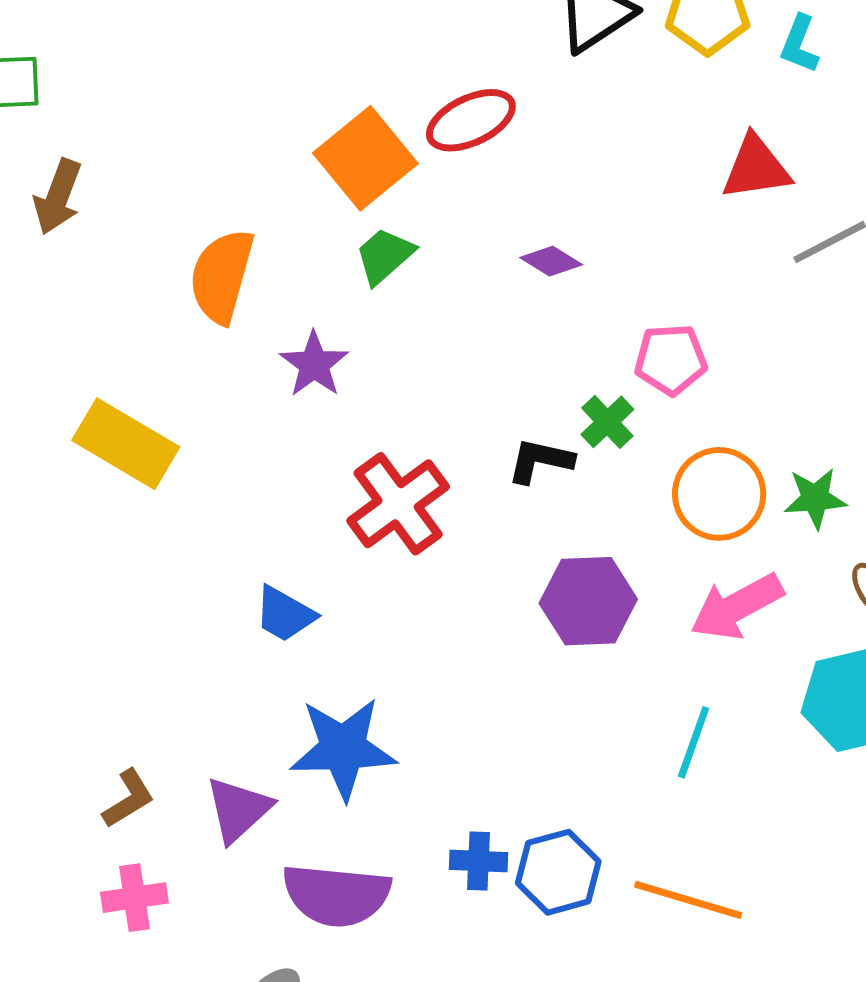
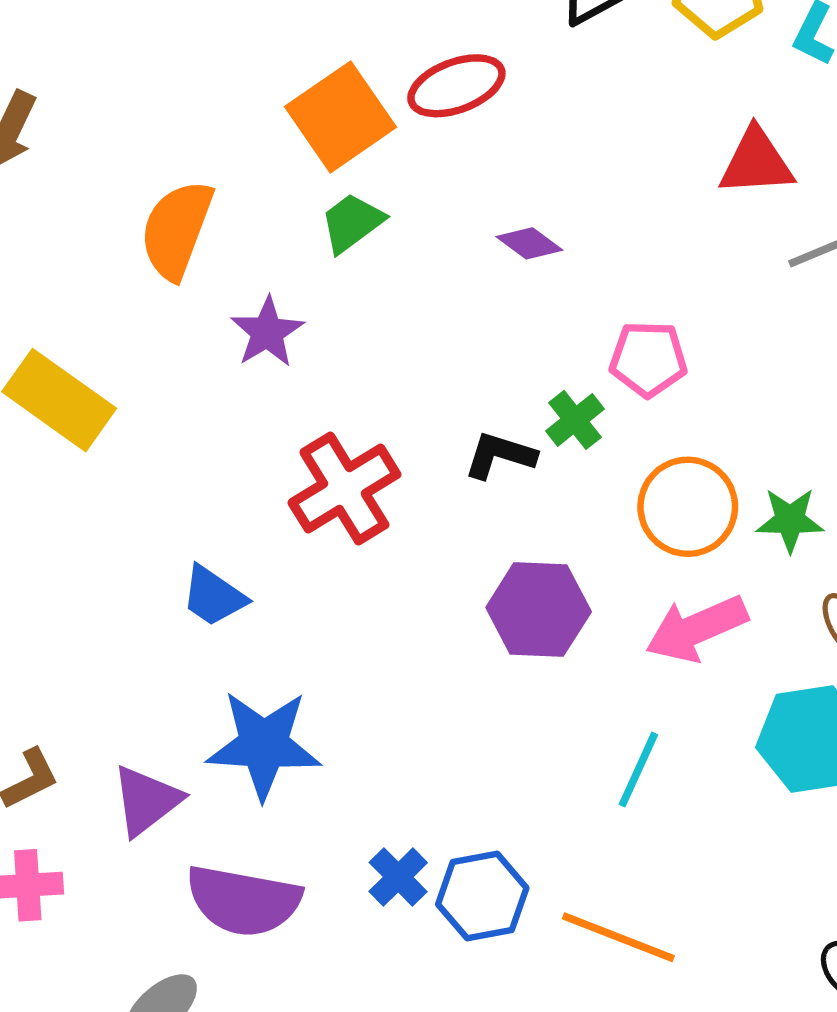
blue cross: (478, 861) -> (398, 877), turned 38

